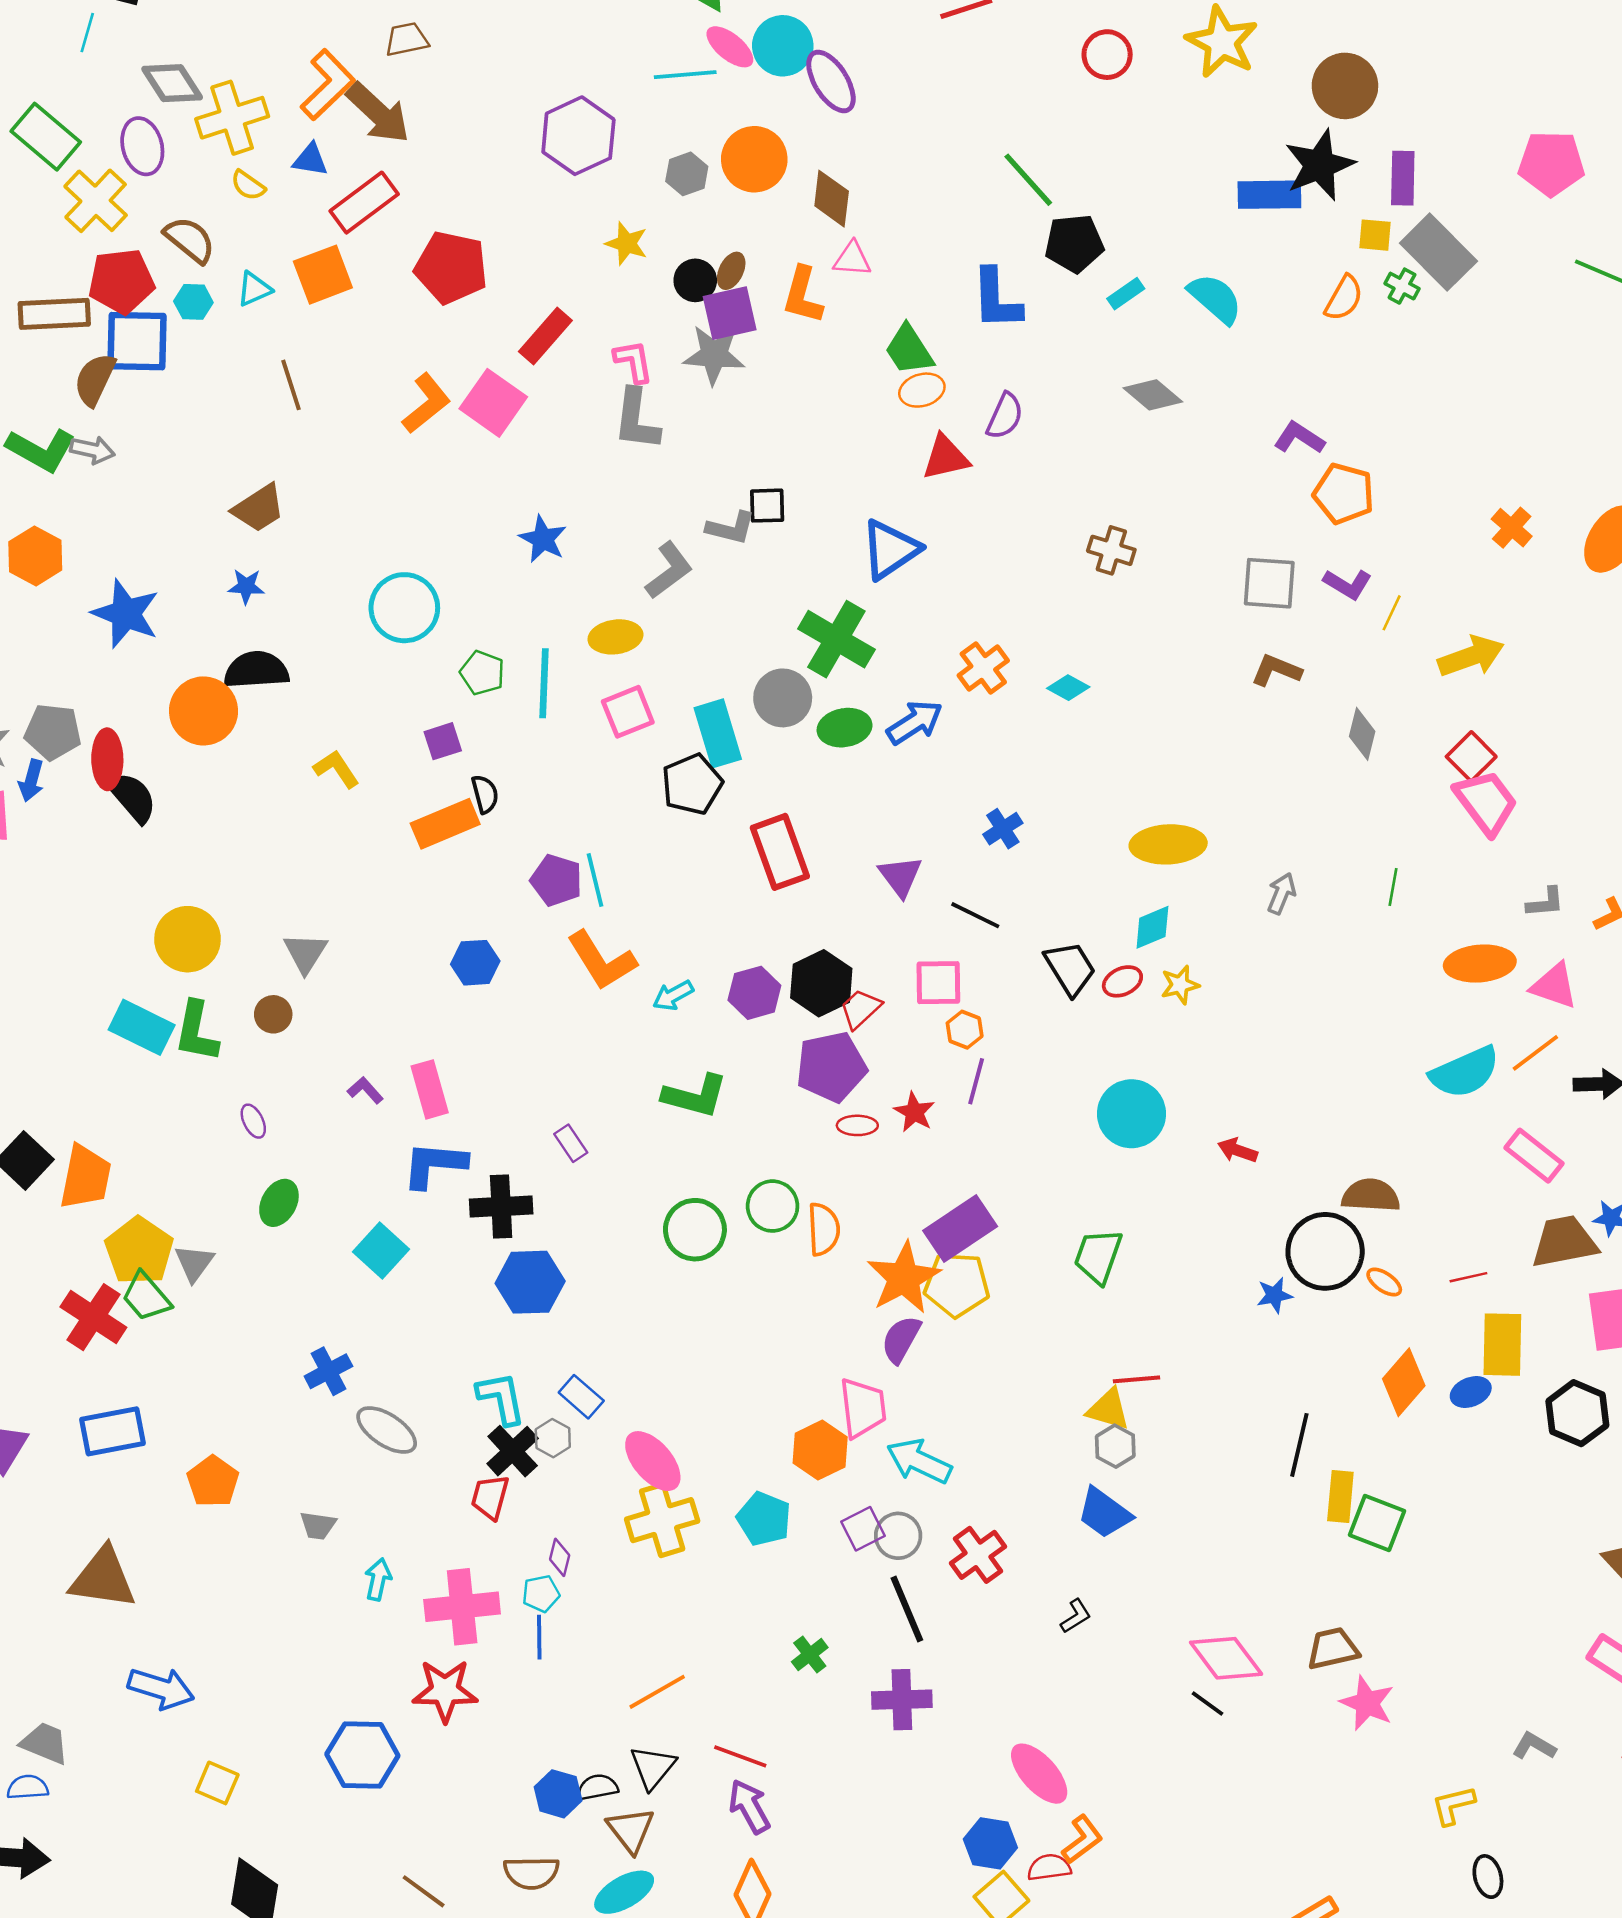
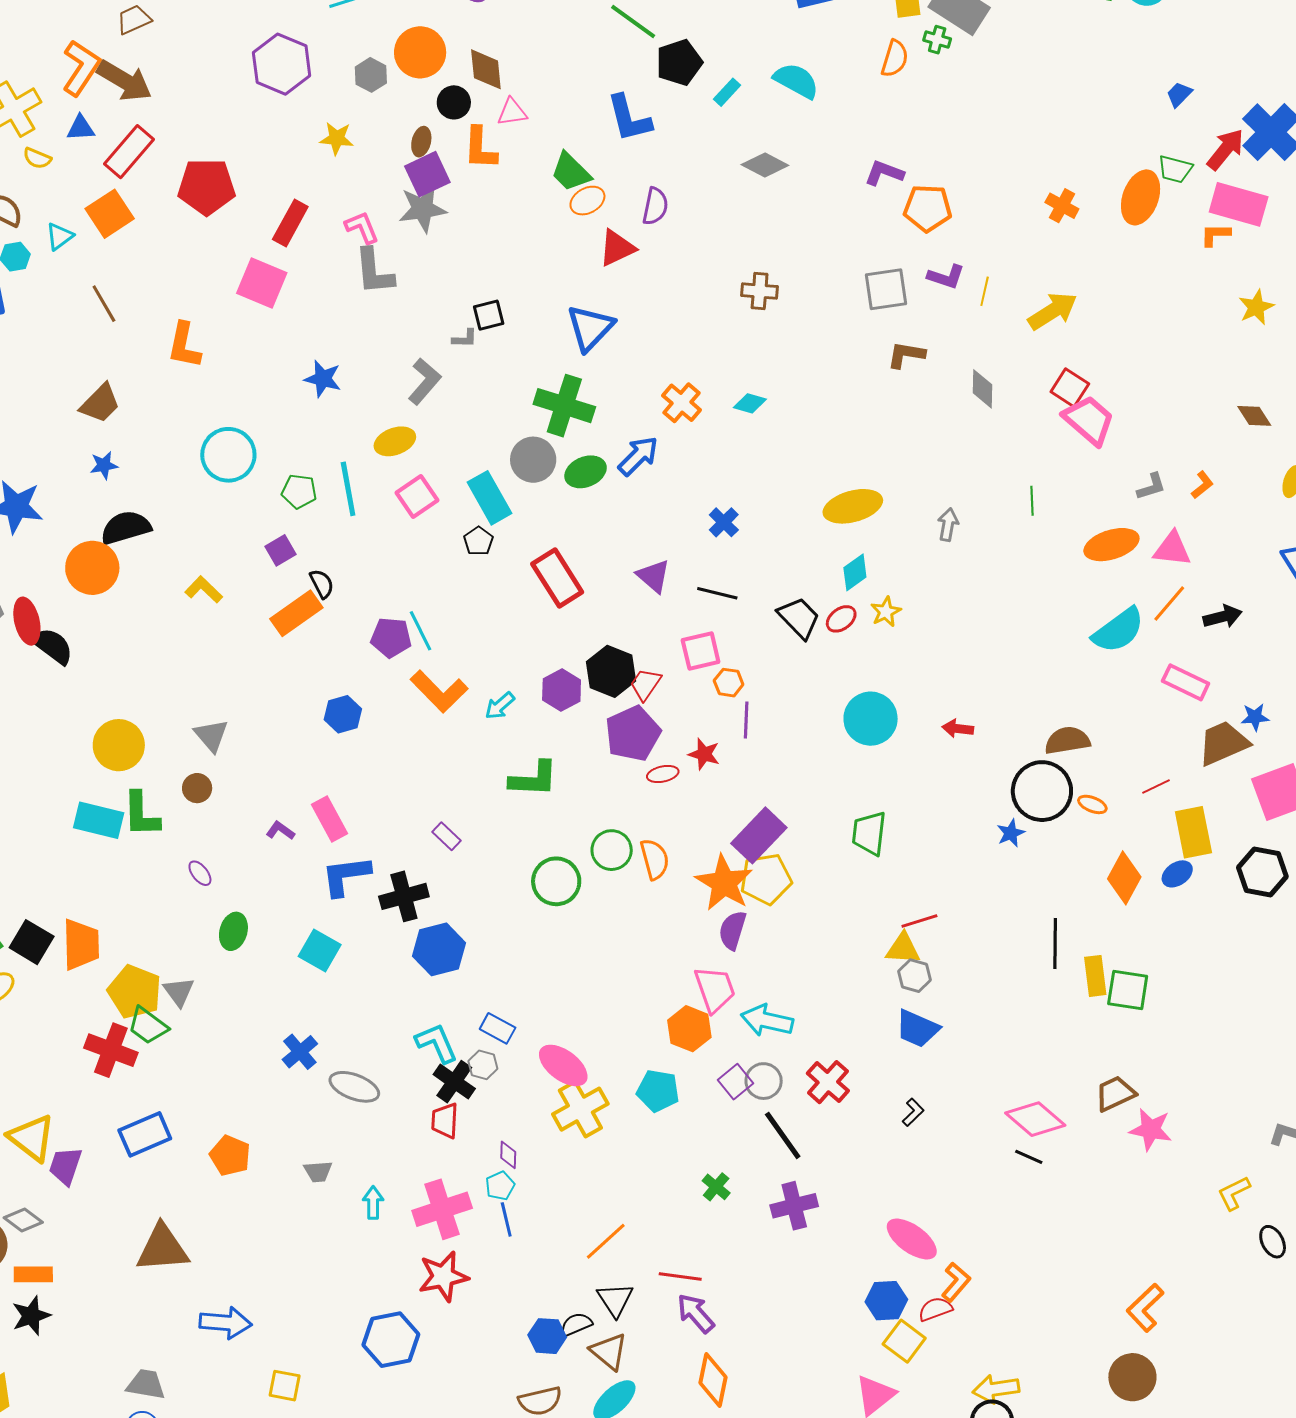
black circle: (695, 280) -> (454, 102), moved
orange L-shape: (426, 403) -> (184, 345), moved, turned 153
gray L-shape: (731, 528) -> (465, 338), size x0.7
black pentagon: (692, 784) -> (478, 541), size x0.6

